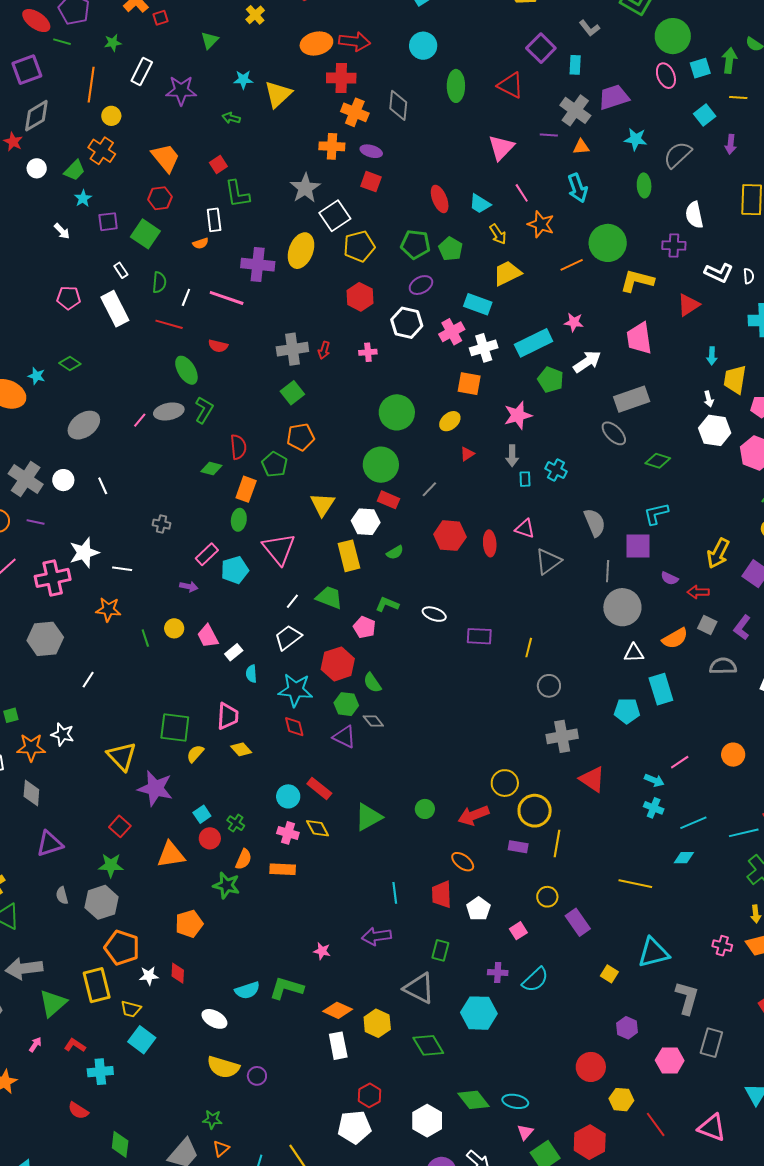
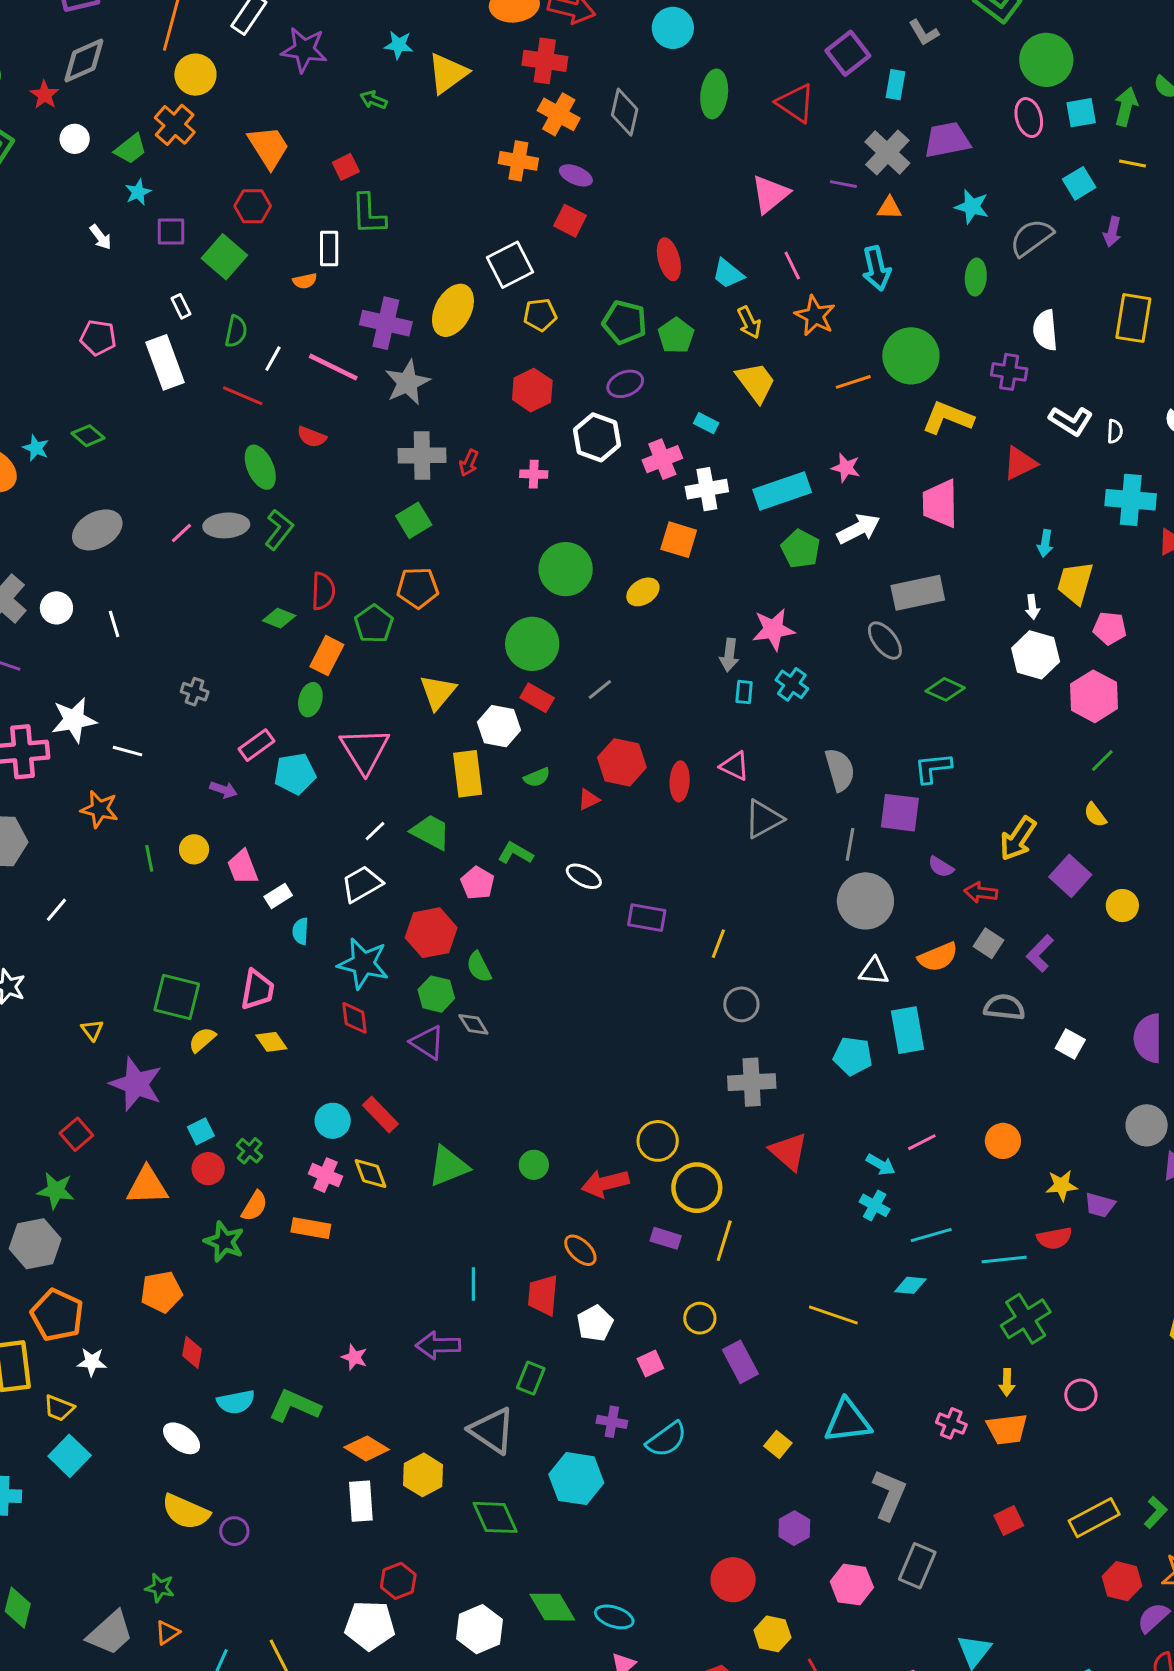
yellow circle: (111, 116) -> (195, 75), size x1.4
gray star: (305, 188) -> (407, 382), moved
yellow pentagon: (359, 246) -> (540, 315), size x0.7
yellow trapezoid: (507, 273) -> (756, 382), turned 72
cyan rectangle: (478, 304) -> (706, 423), size x0.6
pink star: (518, 415) -> (773, 629), moved
red triangle: (467, 454) -> (589, 800), moved
yellow triangle: (122, 756) -> (92, 1030), size x0.5
red diamond: (178, 973) -> (192, 1352), moved

